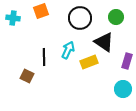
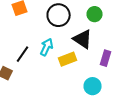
black line: (44, 57) -> (23, 54), turned 36
cyan circle: (123, 89) -> (93, 86), moved

